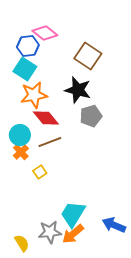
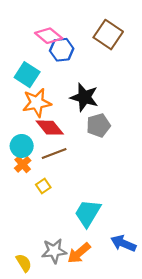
blue hexagon: (28, 46) -> (62, 50), moved
brown square: (88, 56) -> (108, 35), moved
cyan trapezoid: (73, 214) -> (88, 213), moved

